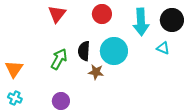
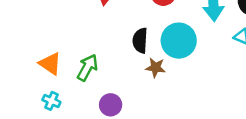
green arrow: (59, 59) -> (87, 68), moved
orange triangle: (14, 69) -> (50, 64), turned -30

